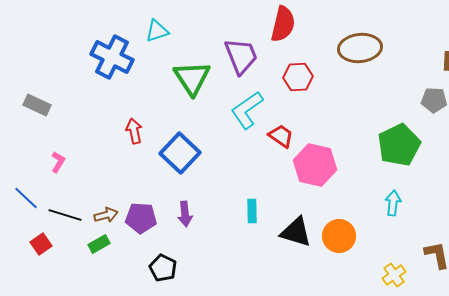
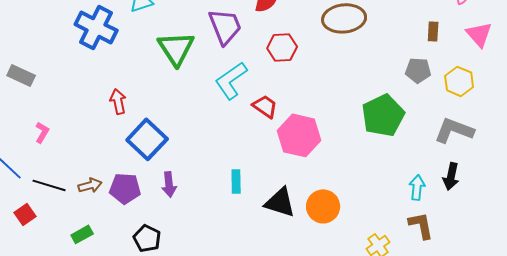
blue square: (180, 153) -> (147, 139), moved
cyan arrow: (393, 203) -> (417, 187), moved
green rectangle: (99, 244) -> (82, 234), moved

